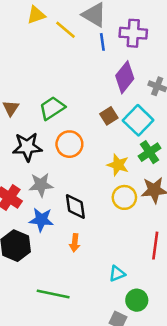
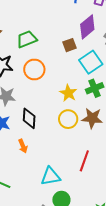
brown square: (109, 116) -> (70, 45), moved
orange arrow: (75, 243) -> (23, 146), turned -40
cyan triangle: (117, 274) -> (51, 176), size x1.5

